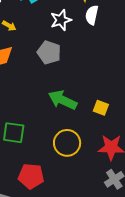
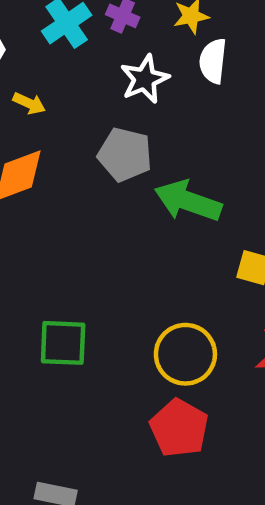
green arrow: (63, 100) -> (188, 201), moved
red pentagon: (31, 176) -> (179, 428), moved, turned 30

